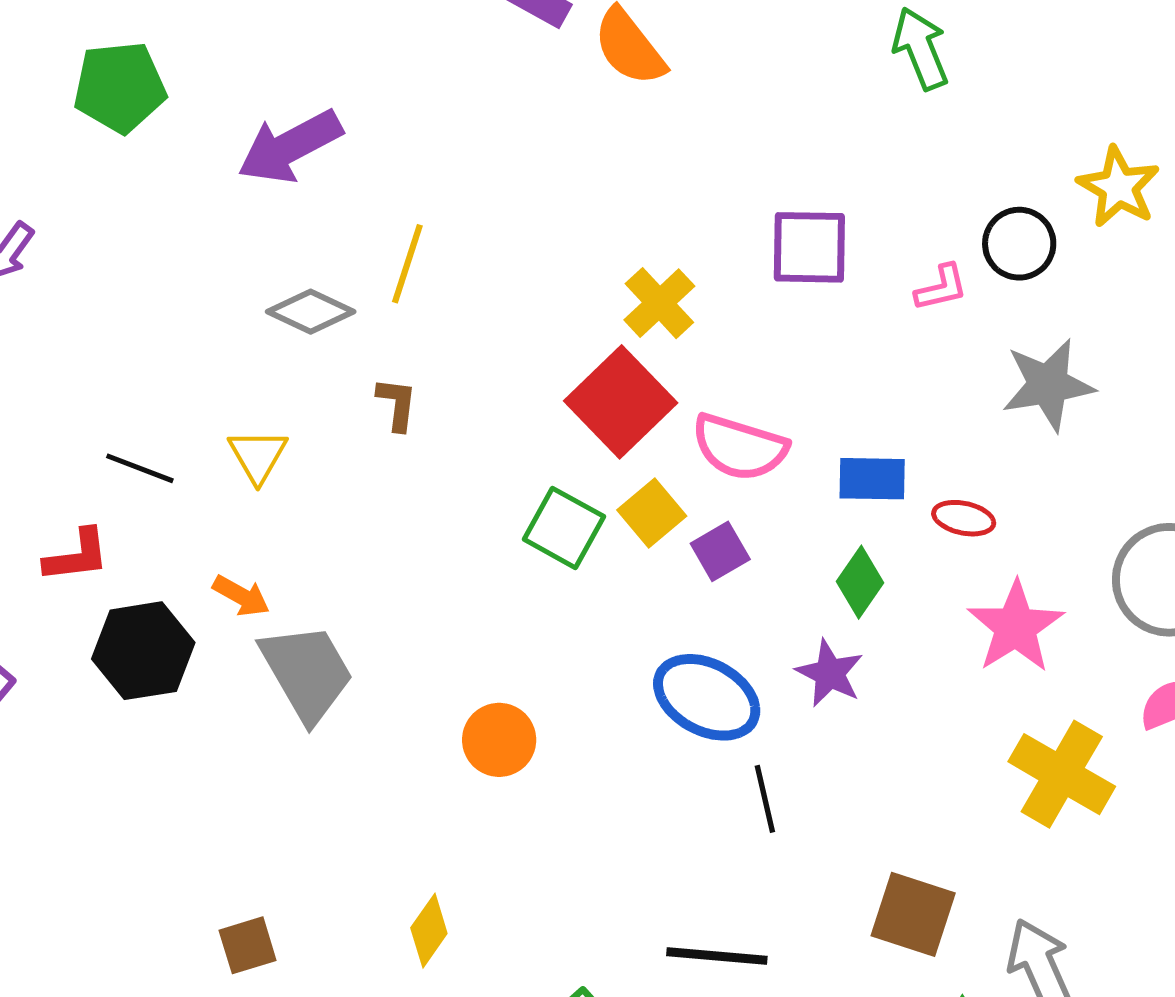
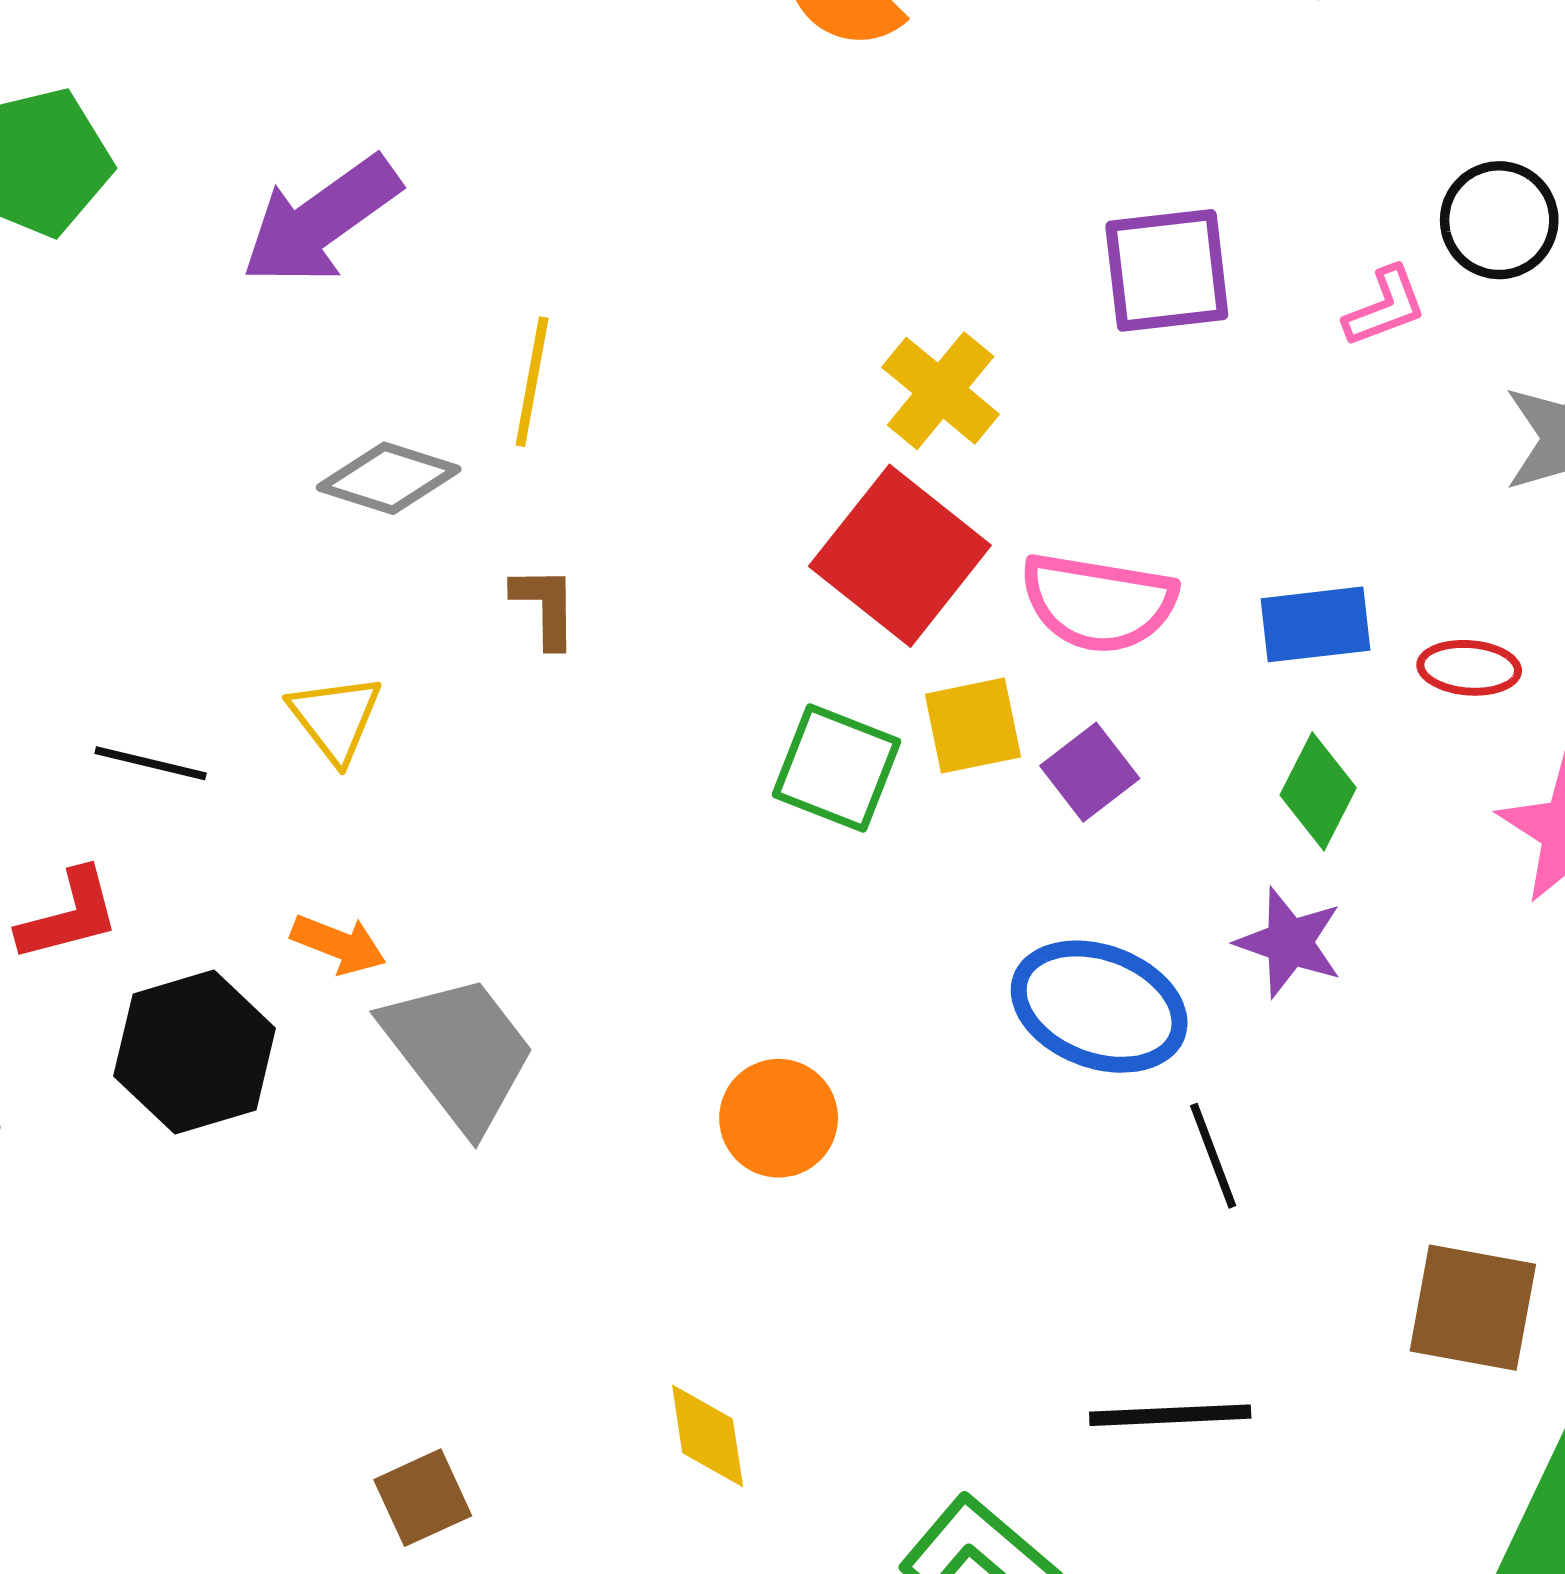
yellow square: (652, 513) -> (973, 726), turned 36
yellow diamond: (429, 931) -> (708, 1436), turned -36

